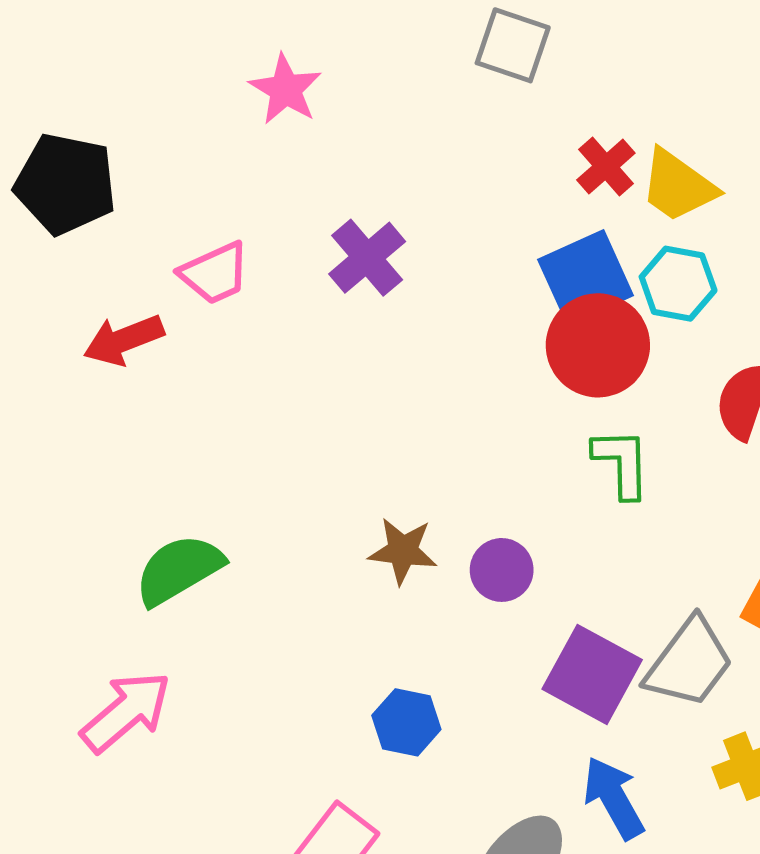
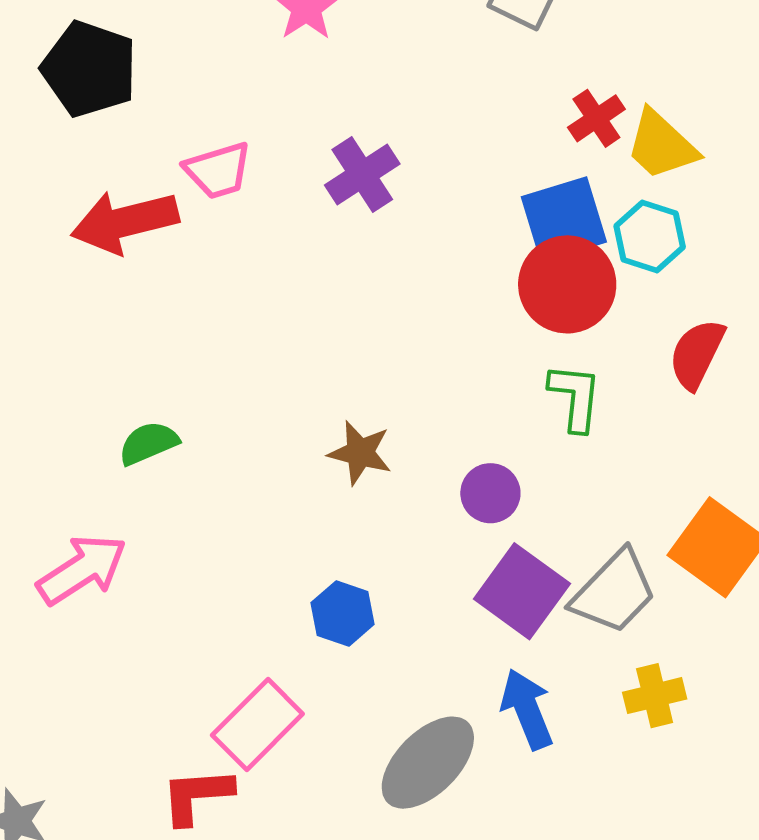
red arrow: (124, 340) -> (125, 222), size x1.4
green semicircle: (179, 570) -> (148, 443), size x0.7
purple circle: (502, 570) -> (490, 493), moved

